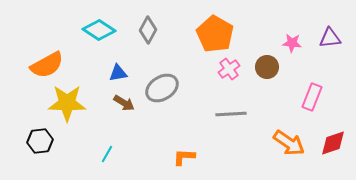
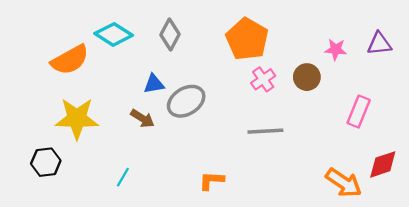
orange semicircle: (47, 65) -> (70, 60), moved
blue triangle: (118, 73) -> (154, 84), moved
orange arrow: (289, 143) -> (344, 183), moved

